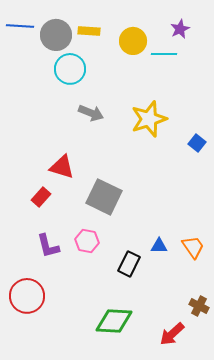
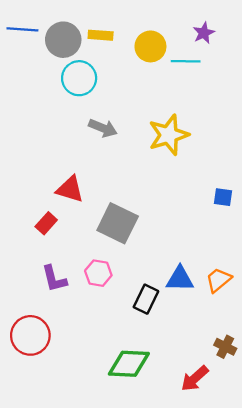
blue square: (197, 143) -> (223, 197), moved, turned -30
blue triangle: (159, 246) -> (180, 279), size x1.5
orange trapezoid: (193, 247) -> (218, 280), turned -95

